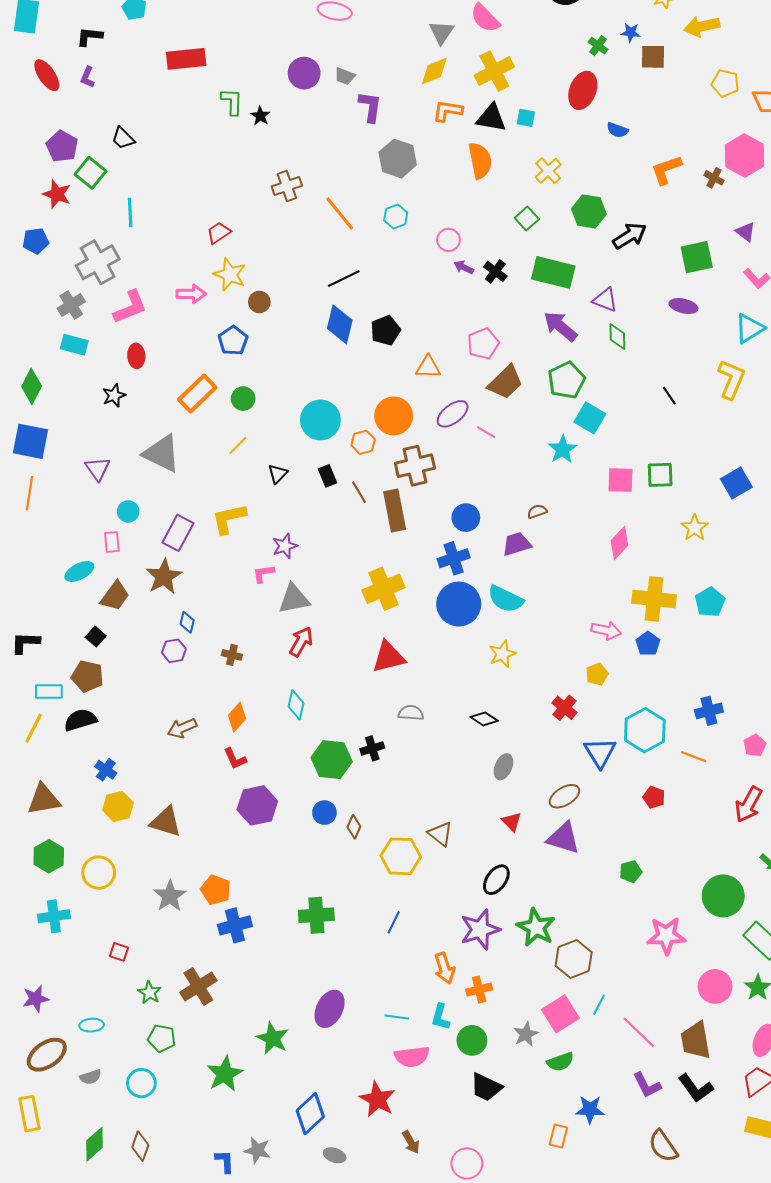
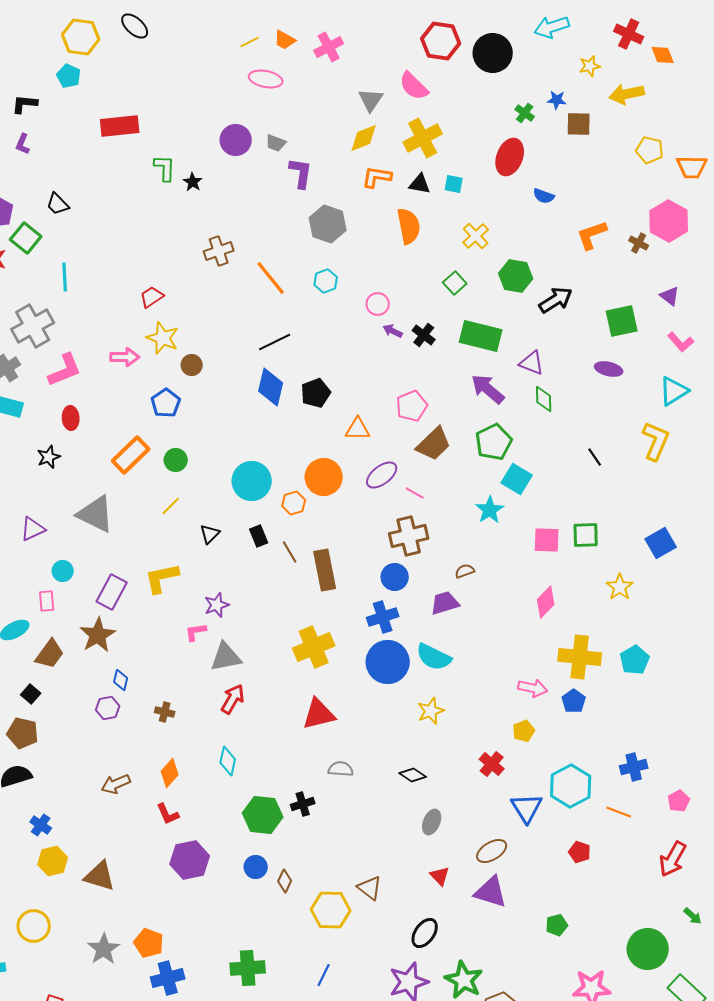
black triangle: (491, 118) -> (420, 184), size x0.7
brown cross: (415, 466) -> (409, 536), moved
purple triangle: (98, 469) -> (33, 529), turned 40

